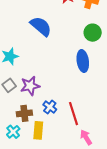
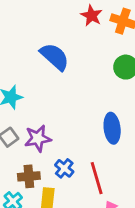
blue ellipse: (83, 61) -> (112, 128), moved

